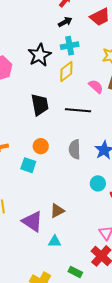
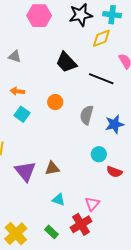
black trapezoid: (40, 105) -> (66, 62), turned 130
cyan square: (28, 165) -> (22, 114), moved
cyan triangle: (55, 241) -> (58, 200), moved

